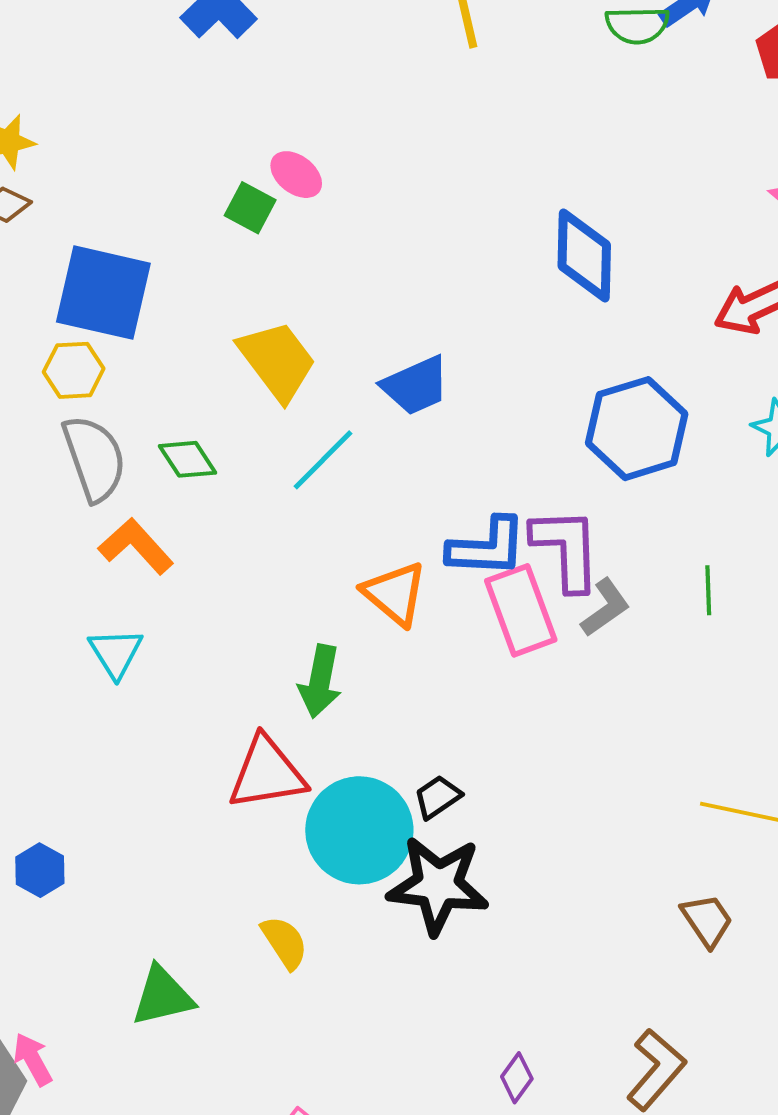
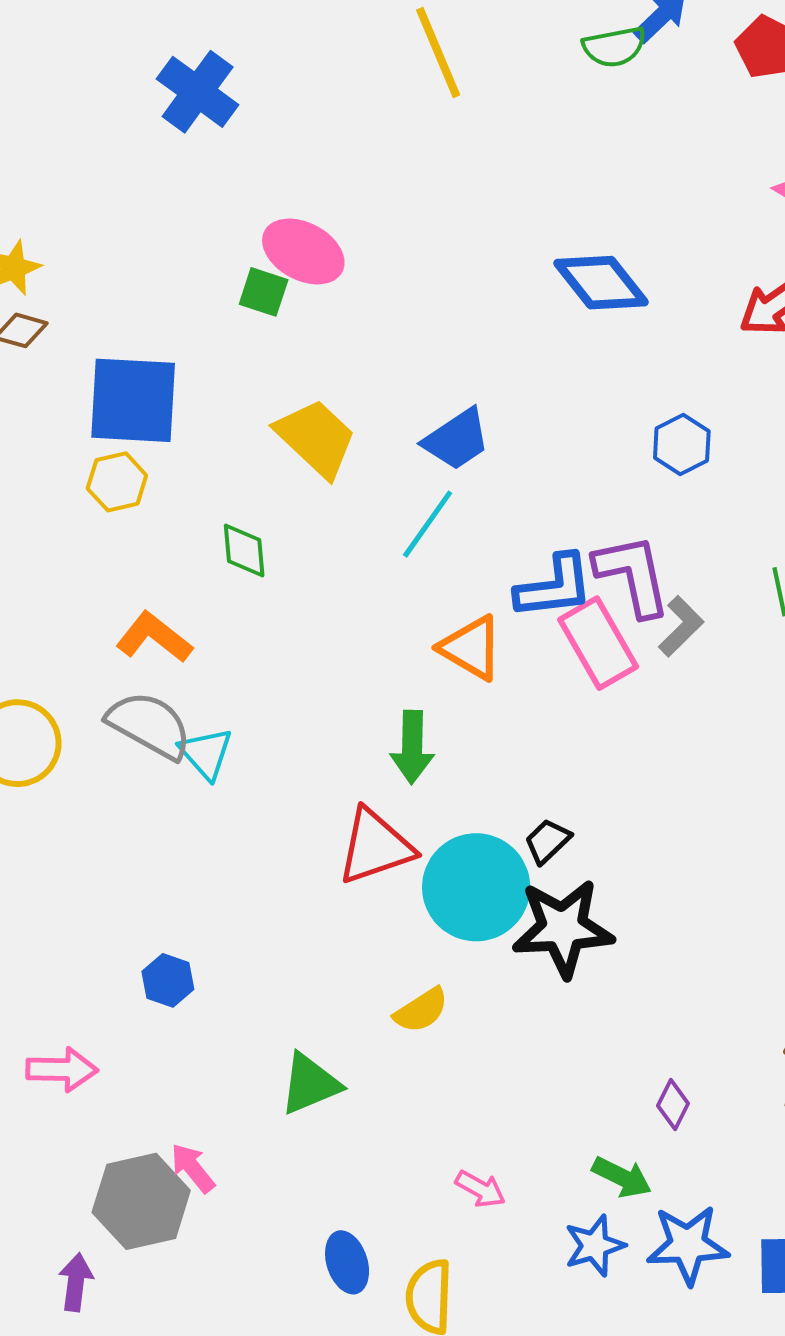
pink ellipse: (296, 175) -> (303, 252), size x1.5
blue diamond: (584, 255) -> (601, 283), turned -30
blue hexagon: (637, 429) -> (682, 445), size x0.6
gray semicircle: (94, 458) -> (149, 725), moved, turned -32
green diamond: (187, 459) -> (244, 551), turned 38
cyan line: (323, 460) -> (428, 524), moved
orange L-shape: (136, 546) -> (154, 637), moved
yellow semicircle: (285, 942) -> (421, 1010), turned 100

